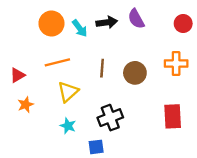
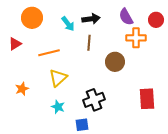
purple semicircle: (136, 19) -> (126, 17), moved
orange circle: (51, 24) -> (32, 18), moved
orange cross: (176, 63) -> (136, 38), moved
brown line: (102, 68) -> (89, 43), moved
red triangle: (17, 75) -> (15, 44), moved

